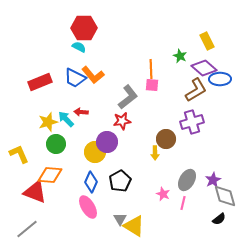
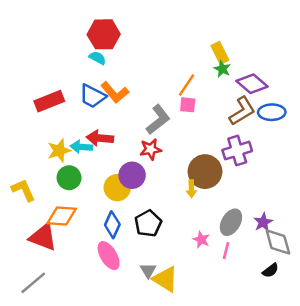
yellow rectangle: (207, 41) -> (220, 53), moved
orange line: (151, 69) -> (186, 85), turned 36
blue ellipse: (220, 79) -> (272, 112), moved
red arrow: (81, 112) -> (100, 138), size x1.5
cyan arrow: (66, 119) -> (81, 147), turned -42
brown circle: (166, 139) -> (205, 172), size x1.4

